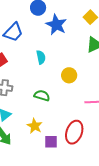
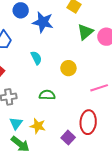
yellow star: (35, 126) -> (38, 126), moved
purple square: (51, 142) -> (68, 138), turned -32

